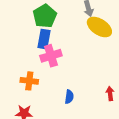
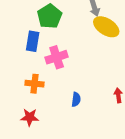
blue rectangle: (44, 39) -> (33, 41), moved

